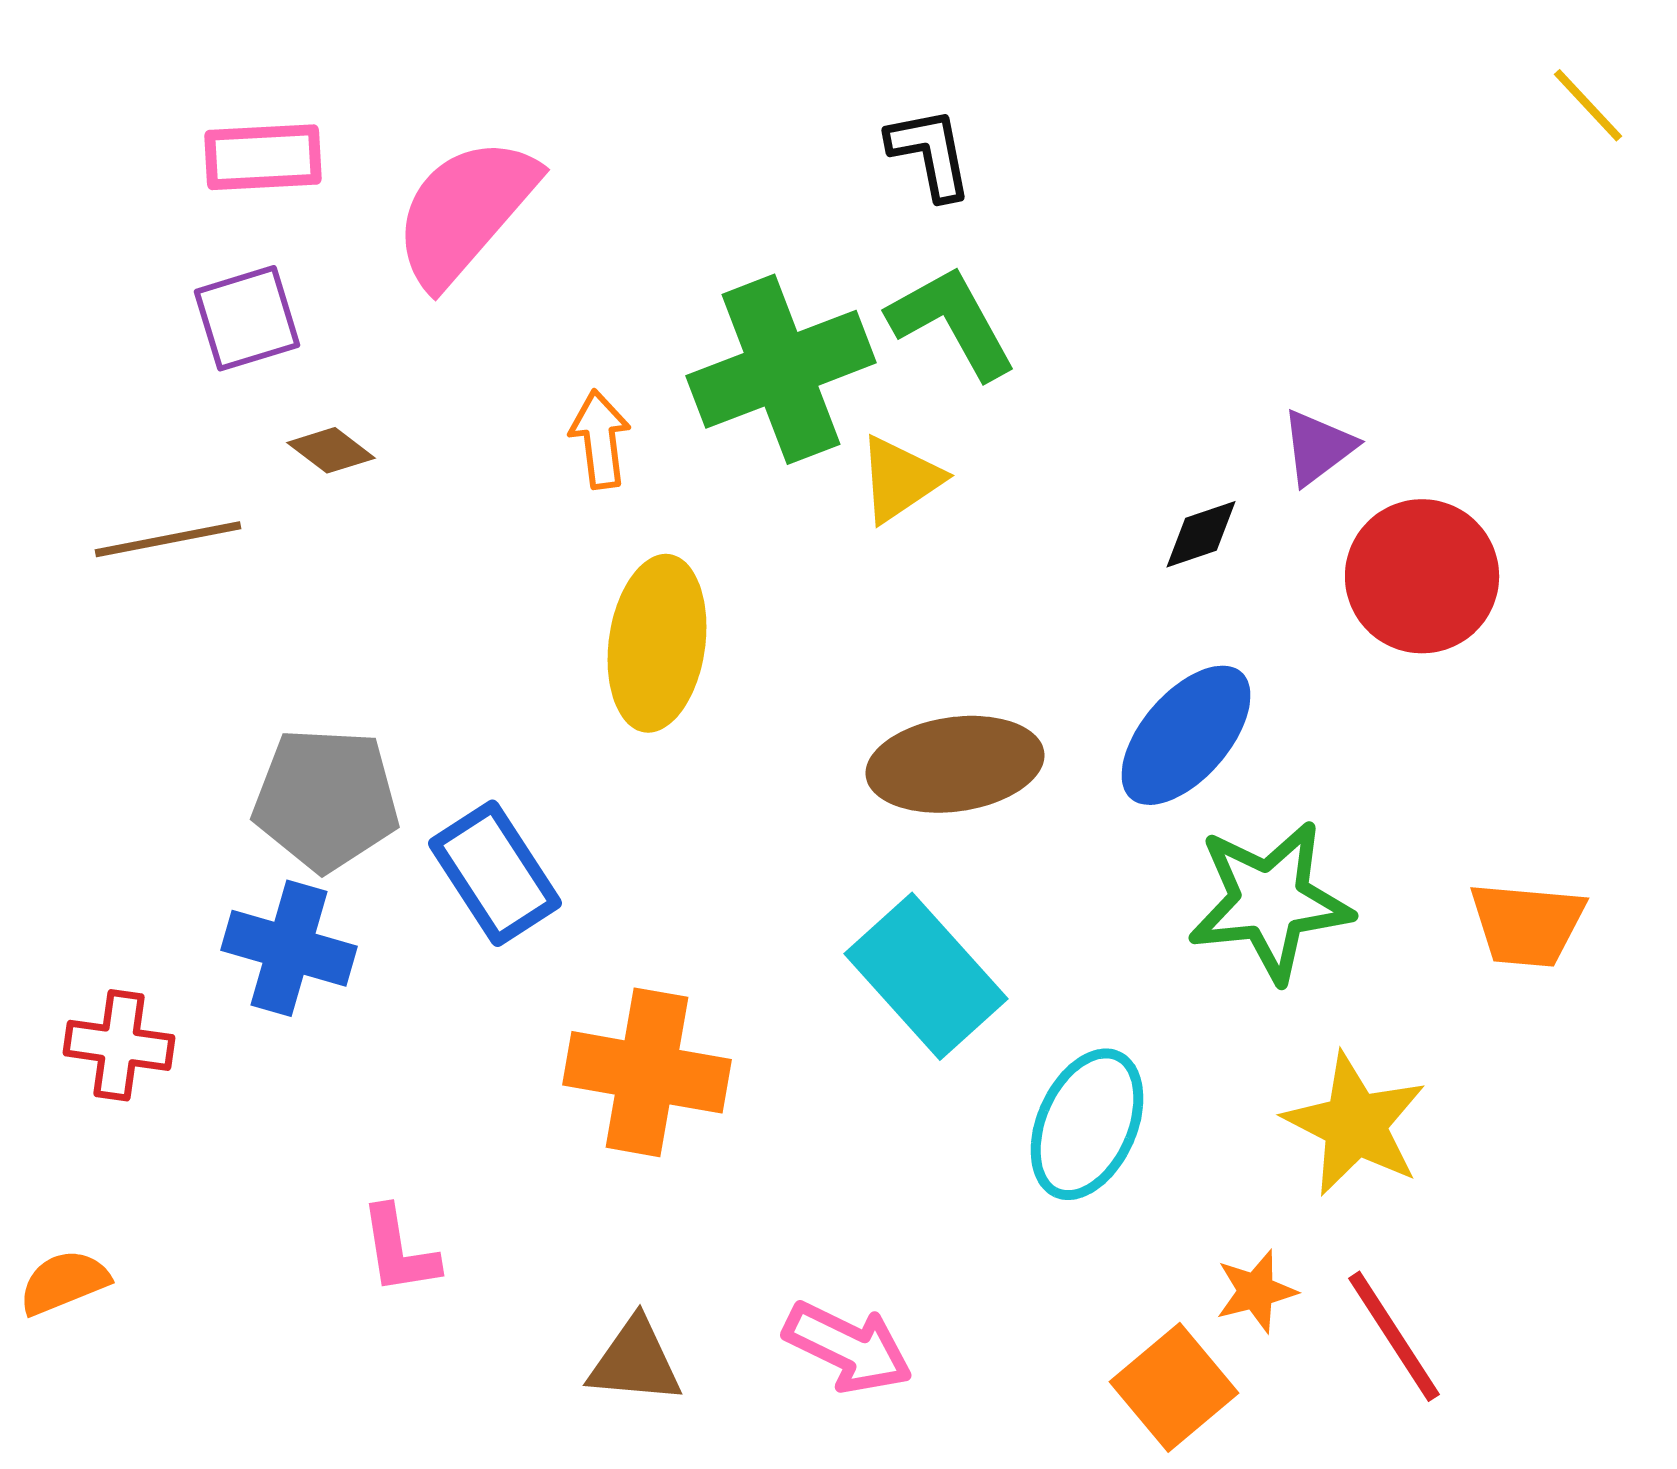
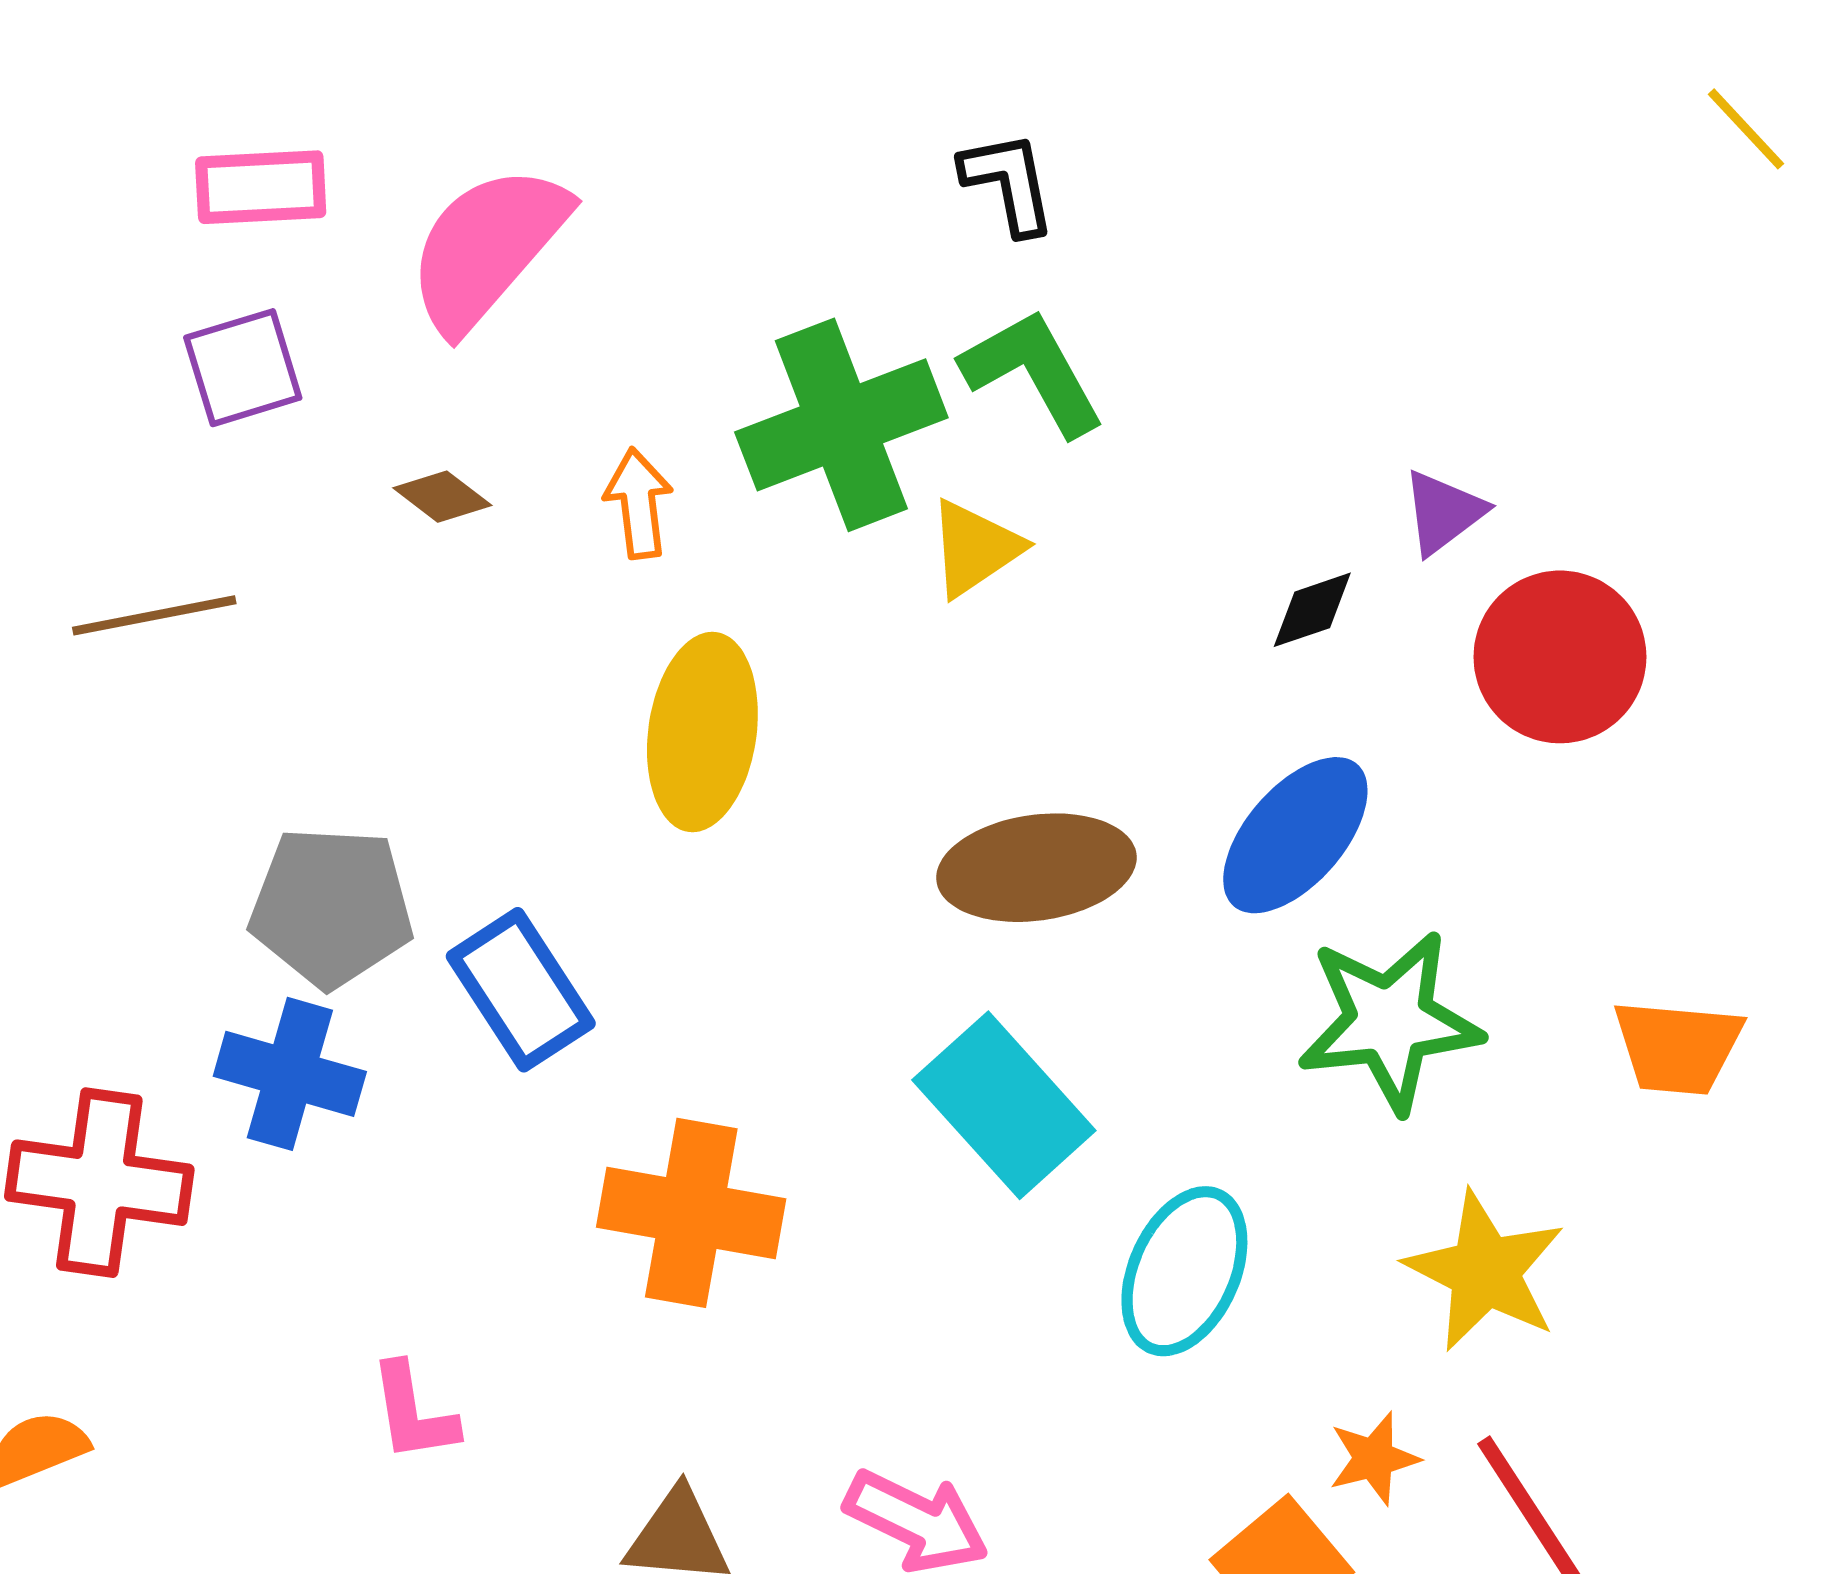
brown diamond: (331, 450) -> (442, 497), moved
red cross: (119, 1045) -> (99, 1183), size x1.5

